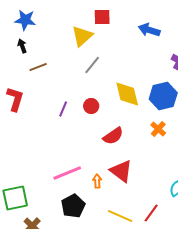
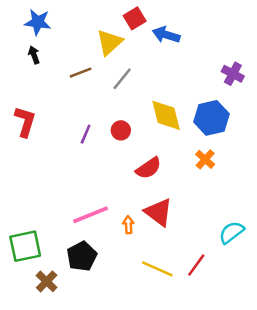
red square: (102, 17) -> (135, 18), turned -30
blue arrow: (149, 30) -> (166, 35), moved
brown line: (38, 67) -> (81, 73), moved
black pentagon: (73, 206) -> (82, 256), moved

